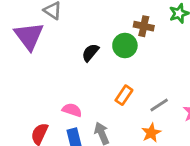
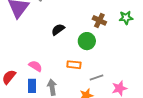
green circle: (125, 46) -> (87, 41), moved
orange rectangle: (124, 95) -> (74, 65), turned 48

